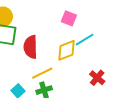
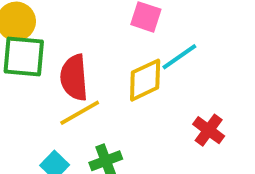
yellow line: (42, 73) -> (80, 113), moved

